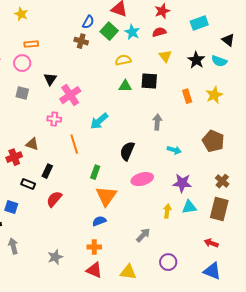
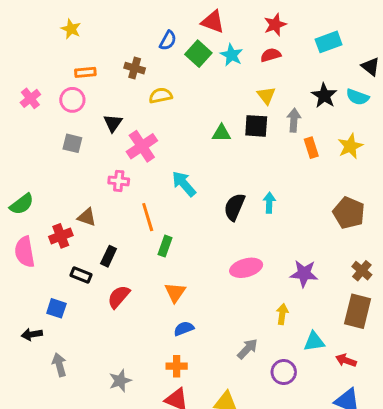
brown cross: (81, 41) -> (135, 68), moved
yellow triangle: (165, 56) -> (266, 96), moved
yellow semicircle: (123, 60) -> (161, 96), moved
cyan arrow: (99, 121) -> (184, 184), turned 90
gray arrow: (157, 122) -> (294, 120), moved
cyan arrow: (174, 150) -> (269, 203), moved, turned -104
black semicircle: (127, 151) -> (234, 207), moved
green rectangle: (95, 172) -> (165, 246), moved
orange triangle: (106, 196) -> (175, 292), moved, size x0.7
cyan triangle: (189, 207) -> (314, 342), moved
purple circle: (168, 262) -> (284, 372), moved

